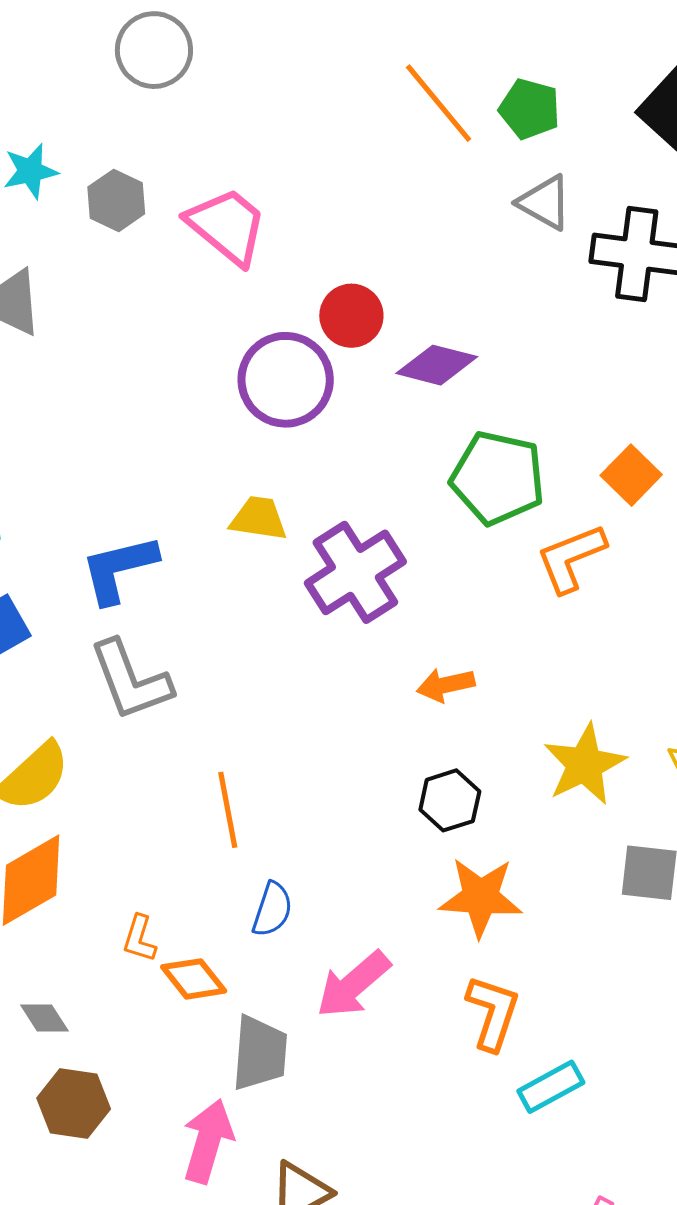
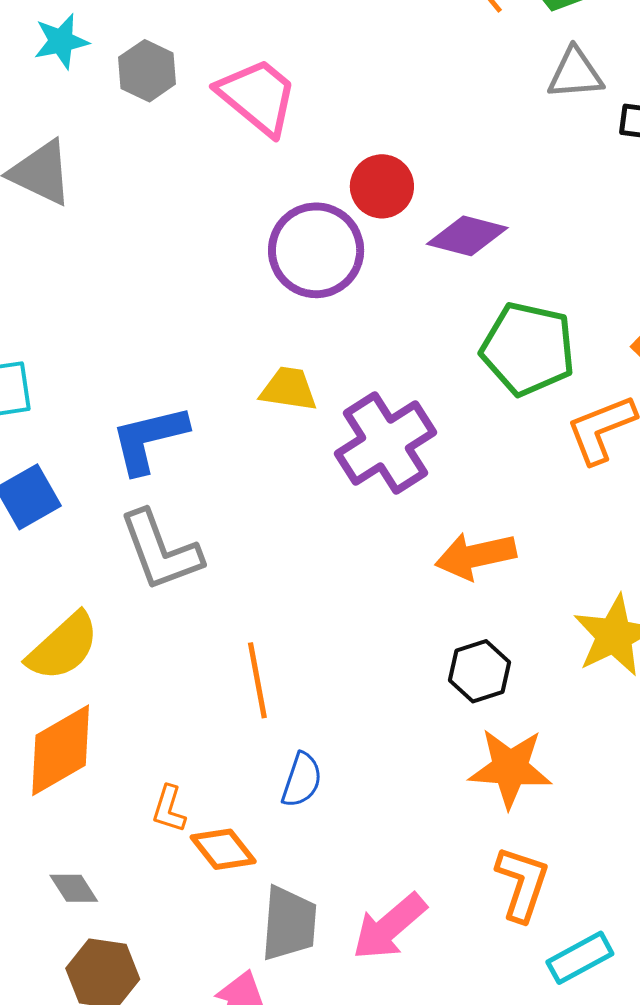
gray triangle: (545, 203) -> (575, 74), turned -34
orange arrow: (446, 685) -> (476, 556), size x1.4
pink arrow: (353, 985) -> (389, 927), moved

